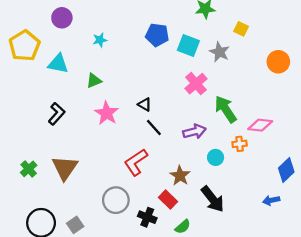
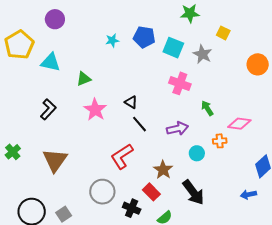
cyan star: (100, 40) -> (112, 40), moved
pink cross: (196, 84) -> (180, 83), turned -30
green arrow: (226, 109) -> (207, 108), size x0.6
green cross: (29, 169) -> (13, 152), moved

